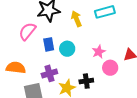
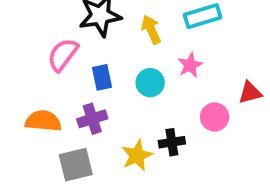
cyan circle: (67, 49) -> (150, 83), moved
pink star: (99, 52) -> (190, 65), moved
purple cross: (49, 73) -> (92, 119), moved

